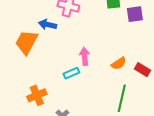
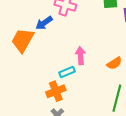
blue arrow: (48, 25) -> (44, 23), turned -48
orange cross: (37, 95) -> (56, 91), moved

